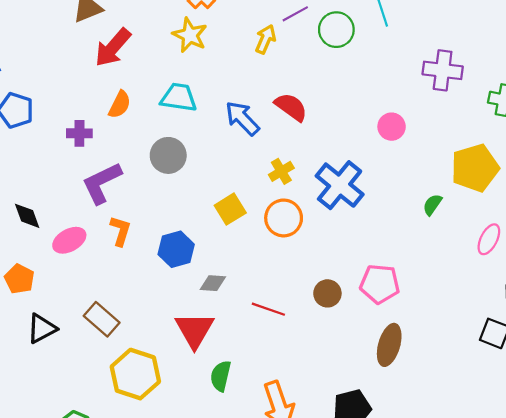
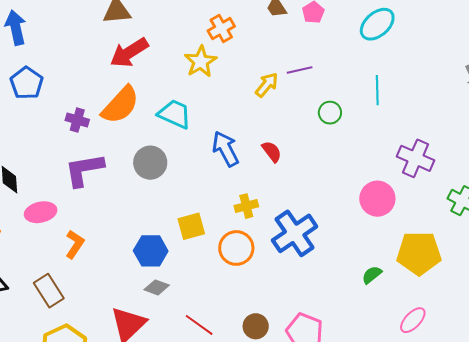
green circle: (336, 30) -> (330, 113), moved, size x0.7
orange semicircle: (120, 105) -> (120, 105), size x1.6
red semicircle: (291, 107) -> (272, 152), size x0.7
pink circle: (392, 127) -> (377, 199), moved, size x1.4
orange L-shape: (121, 231) -> (75, 244), moved
blue hexagon: (176, 249) -> (151, 251), moved

